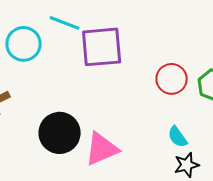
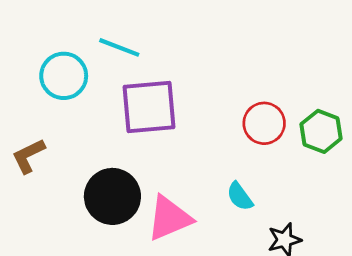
purple square: (102, 47) -> (149, 107), moved
cyan semicircle: (178, 137) -> (240, 196), moved

